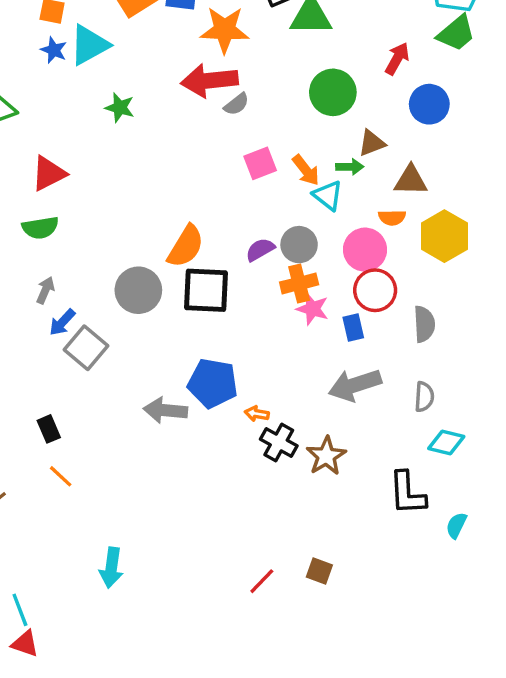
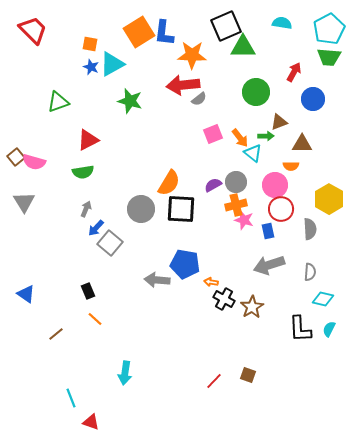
green trapezoid: (456, 33) -> (329, 57), turned 45
green star: (120, 108) -> (130, 101), size x1.4
yellow hexagon: (444, 236) -> (329, 199), moved
cyan semicircle: (456, 525) -> (329, 329), moved
red triangle: (25, 644) -> (91, 422), moved

